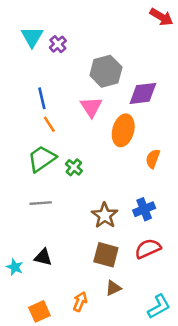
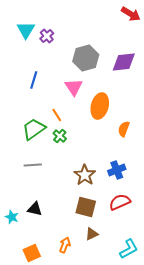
purple diamond: (143, 93) -> (124, 62), moved
blue line: (42, 98) -> (34, 80), turned 30
orange line: (49, 124) -> (57, 115), moved

